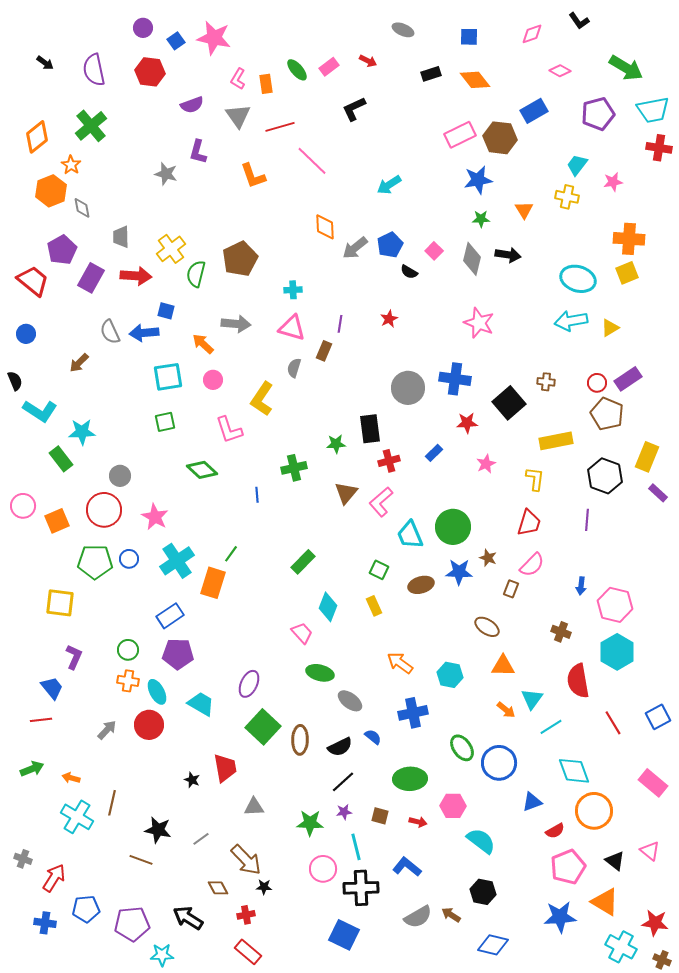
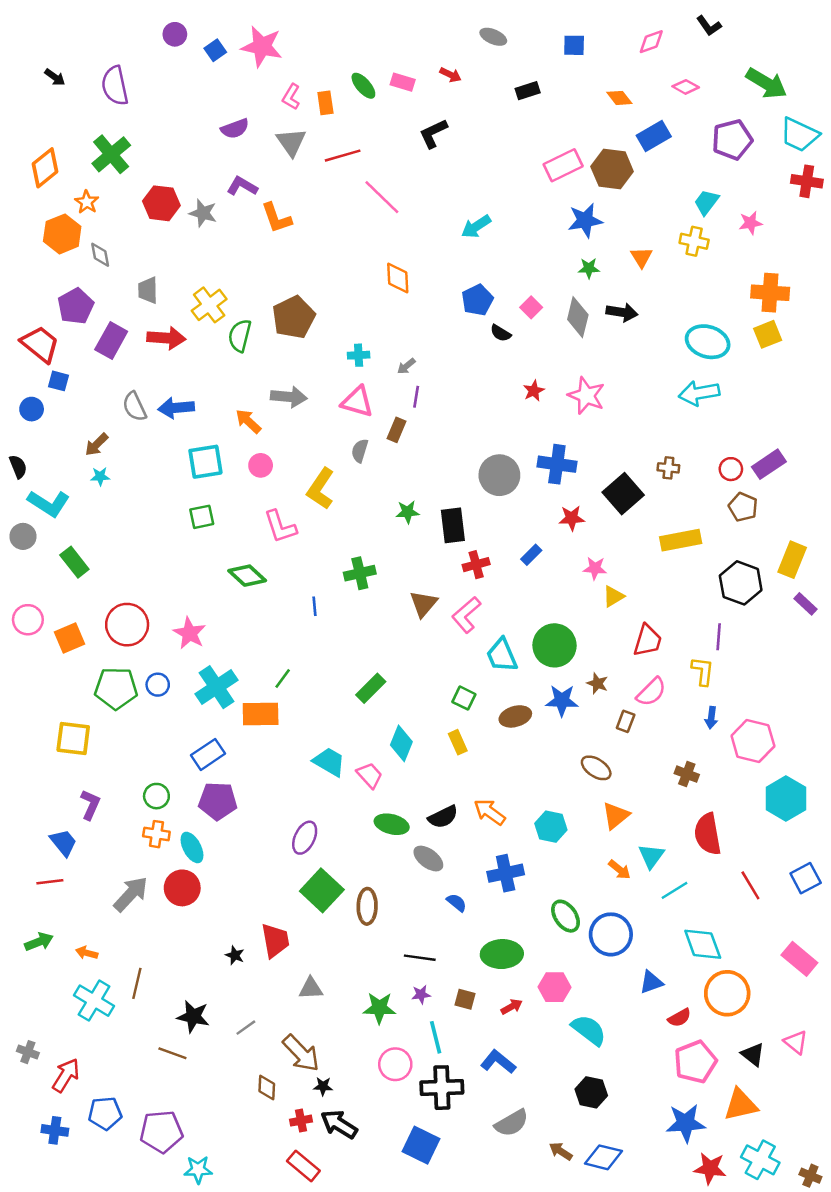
pink rectangle: (329, 67) -> (403, 82), turned 54
red hexagon: (150, 72) -> (161, 203), moved
orange diamond: (475, 80) -> (619, 98), moved, size x0.7
cyan trapezoid: (653, 110) -> (799, 135), turned 36
purple L-shape: (198, 152) -> (242, 186), turned 105
orange L-shape: (253, 176) -> (276, 218), moved
gray arrow: (355, 248) -> (406, 366), moved, size x0.6
blue square: (166, 311) -> (58, 381), moved
red star: (389, 319) -> (534, 391), moved
yellow triangle: (610, 328) -> (613, 596), moved
brown pentagon: (607, 414) -> (743, 507), size x0.7
cyan star: (82, 432) -> (100, 476), moved, size x0.6
green star: (336, 444) -> (408, 512), moved
pink star: (486, 464) -> (595, 568), turned 30
gray circle: (120, 476) -> (23, 536), moved
yellow L-shape: (535, 479) -> (703, 671), moved
orange rectangle: (213, 583) -> (261, 714), turned 72
cyan hexagon: (617, 652) -> (786, 799), moved
orange triangle: (503, 666) -> (616, 816), turned -40
cyan trapezoid: (201, 704) -> (329, 762), moved
gray arrow: (107, 730) -> (131, 894), size x1.5
black semicircle: (340, 747) -> (443, 817), moved
black line: (343, 782) -> (420, 958), turned 50
red arrow: (418, 822) -> (512, 1007), turned -42
brown diamond: (218, 888) -> (267, 1088), turned 30
orange triangle: (605, 902) -> (741, 1105), turned -44
brown arrow: (451, 915) -> (561, 1151), moved
black arrow: (188, 918) -> (339, 1124), moved
red star: (655, 923) -> (710, 1168), moved

